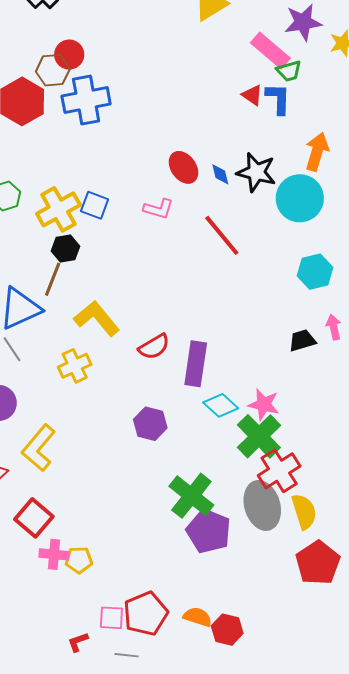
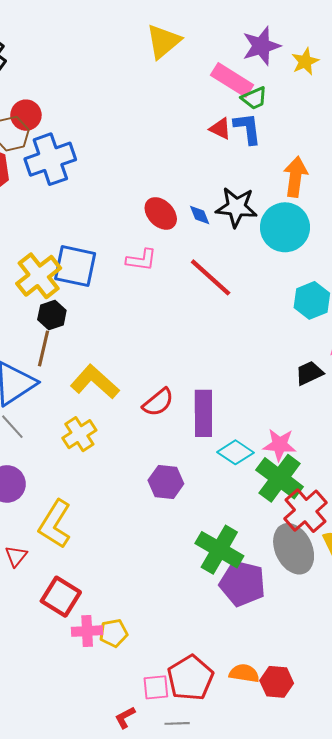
blue square: (95, 205) -> (75, 266), size x1.5

